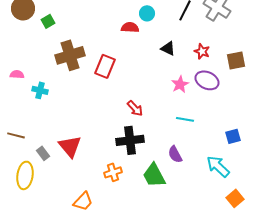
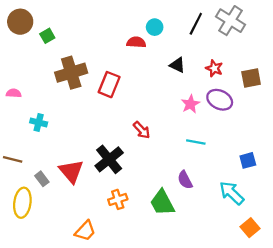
cyan cross: (40, 90) -> (39, 122), moved
black cross: (130, 140) -> (109, 159), moved, turned -32

